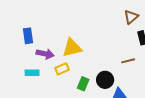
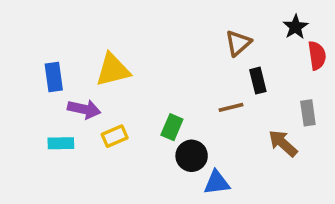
yellow triangle: (72, 48) -> (113, 70), moved
brown line: (128, 61) -> (231, 107), moved
green rectangle: (83, 84) -> (172, 127), moved

